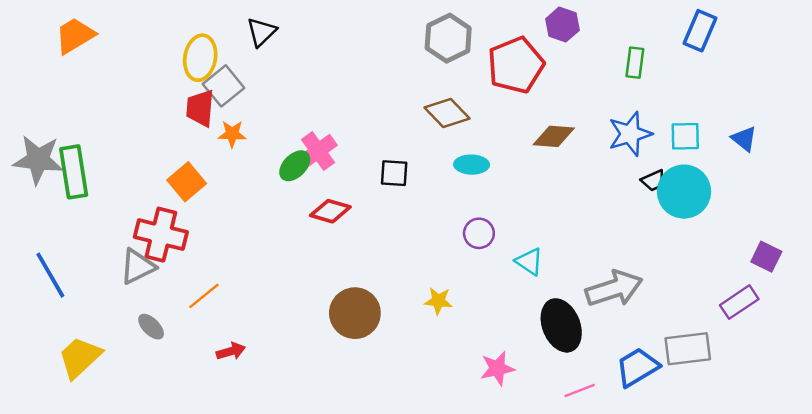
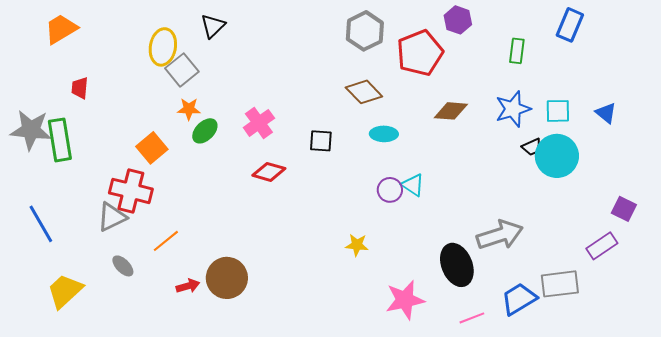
red trapezoid: (200, 108) -> (80, 88), moved, size x0.7
green ellipse: (295, 166) -> (205, 131), moved
cyan triangle: (529, 262) -> (413, 185), moved
brown circle: (355, 313) -> (227, 278), moved
pink star: (497, 368) -> (405, 300), size x1.4

